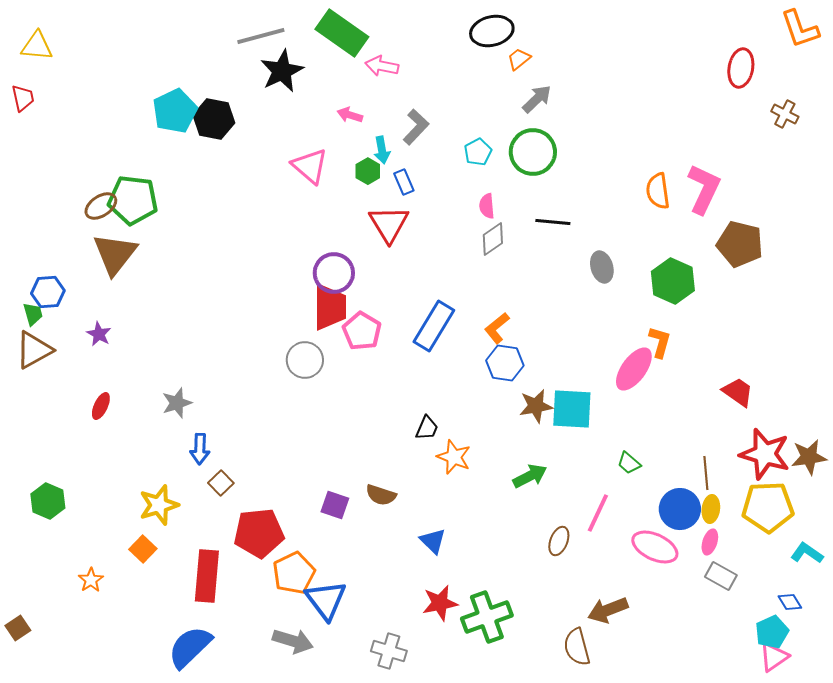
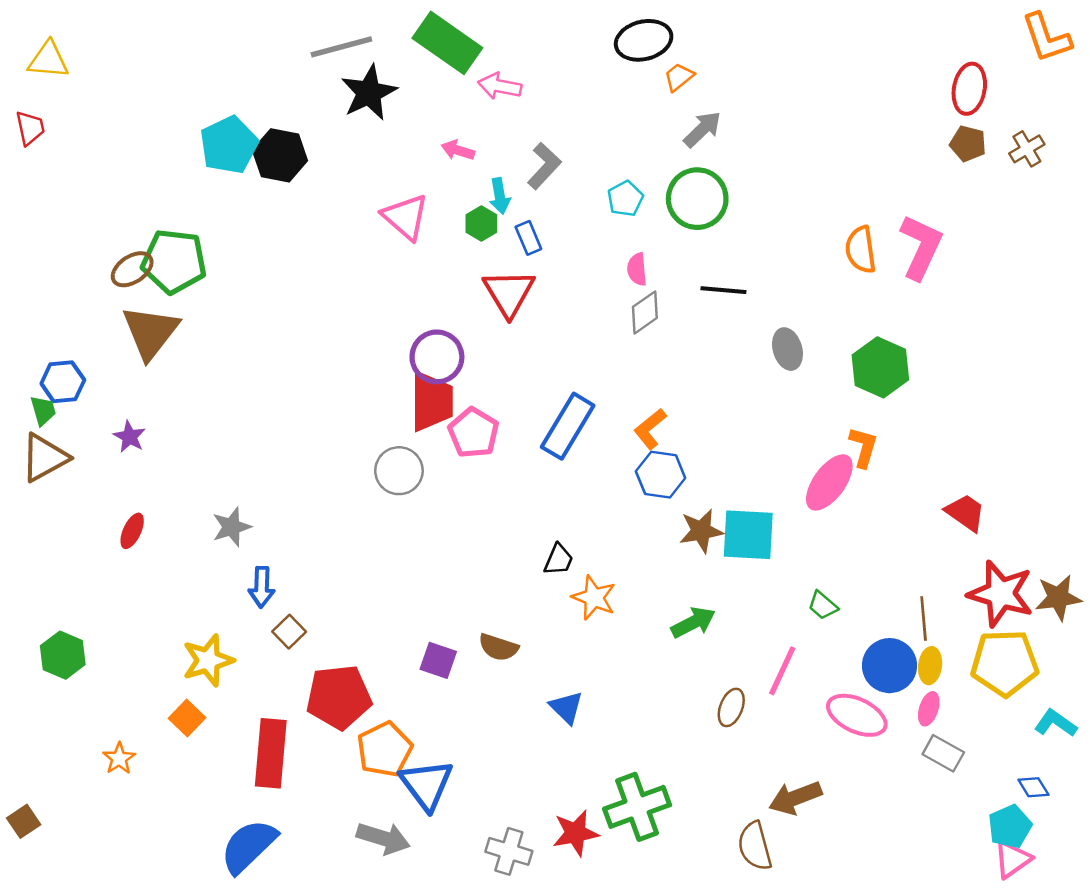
brown cross: (785, 114) -> (1027, 149), turned 32
brown pentagon: (740, 244) -> (968, 144), moved, size x0.6
red star: (440, 603) -> (576, 833), moved

